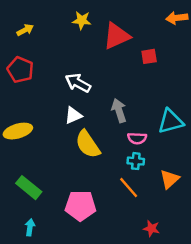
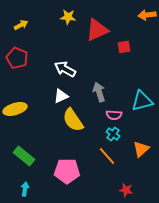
cyan cross: (136, 161) -> (113, 134), turned 32

